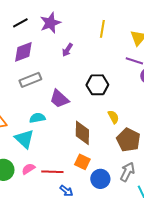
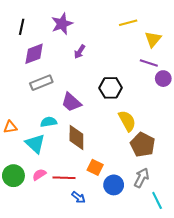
black line: (20, 23) -> (22, 27), moved, turned -49
yellow line: (102, 29) -> (128, 23), moved, turned 66
yellow semicircle: (113, 117) -> (127, 121), size x1.5
brown diamond: (82, 133) -> (76, 137), moved

